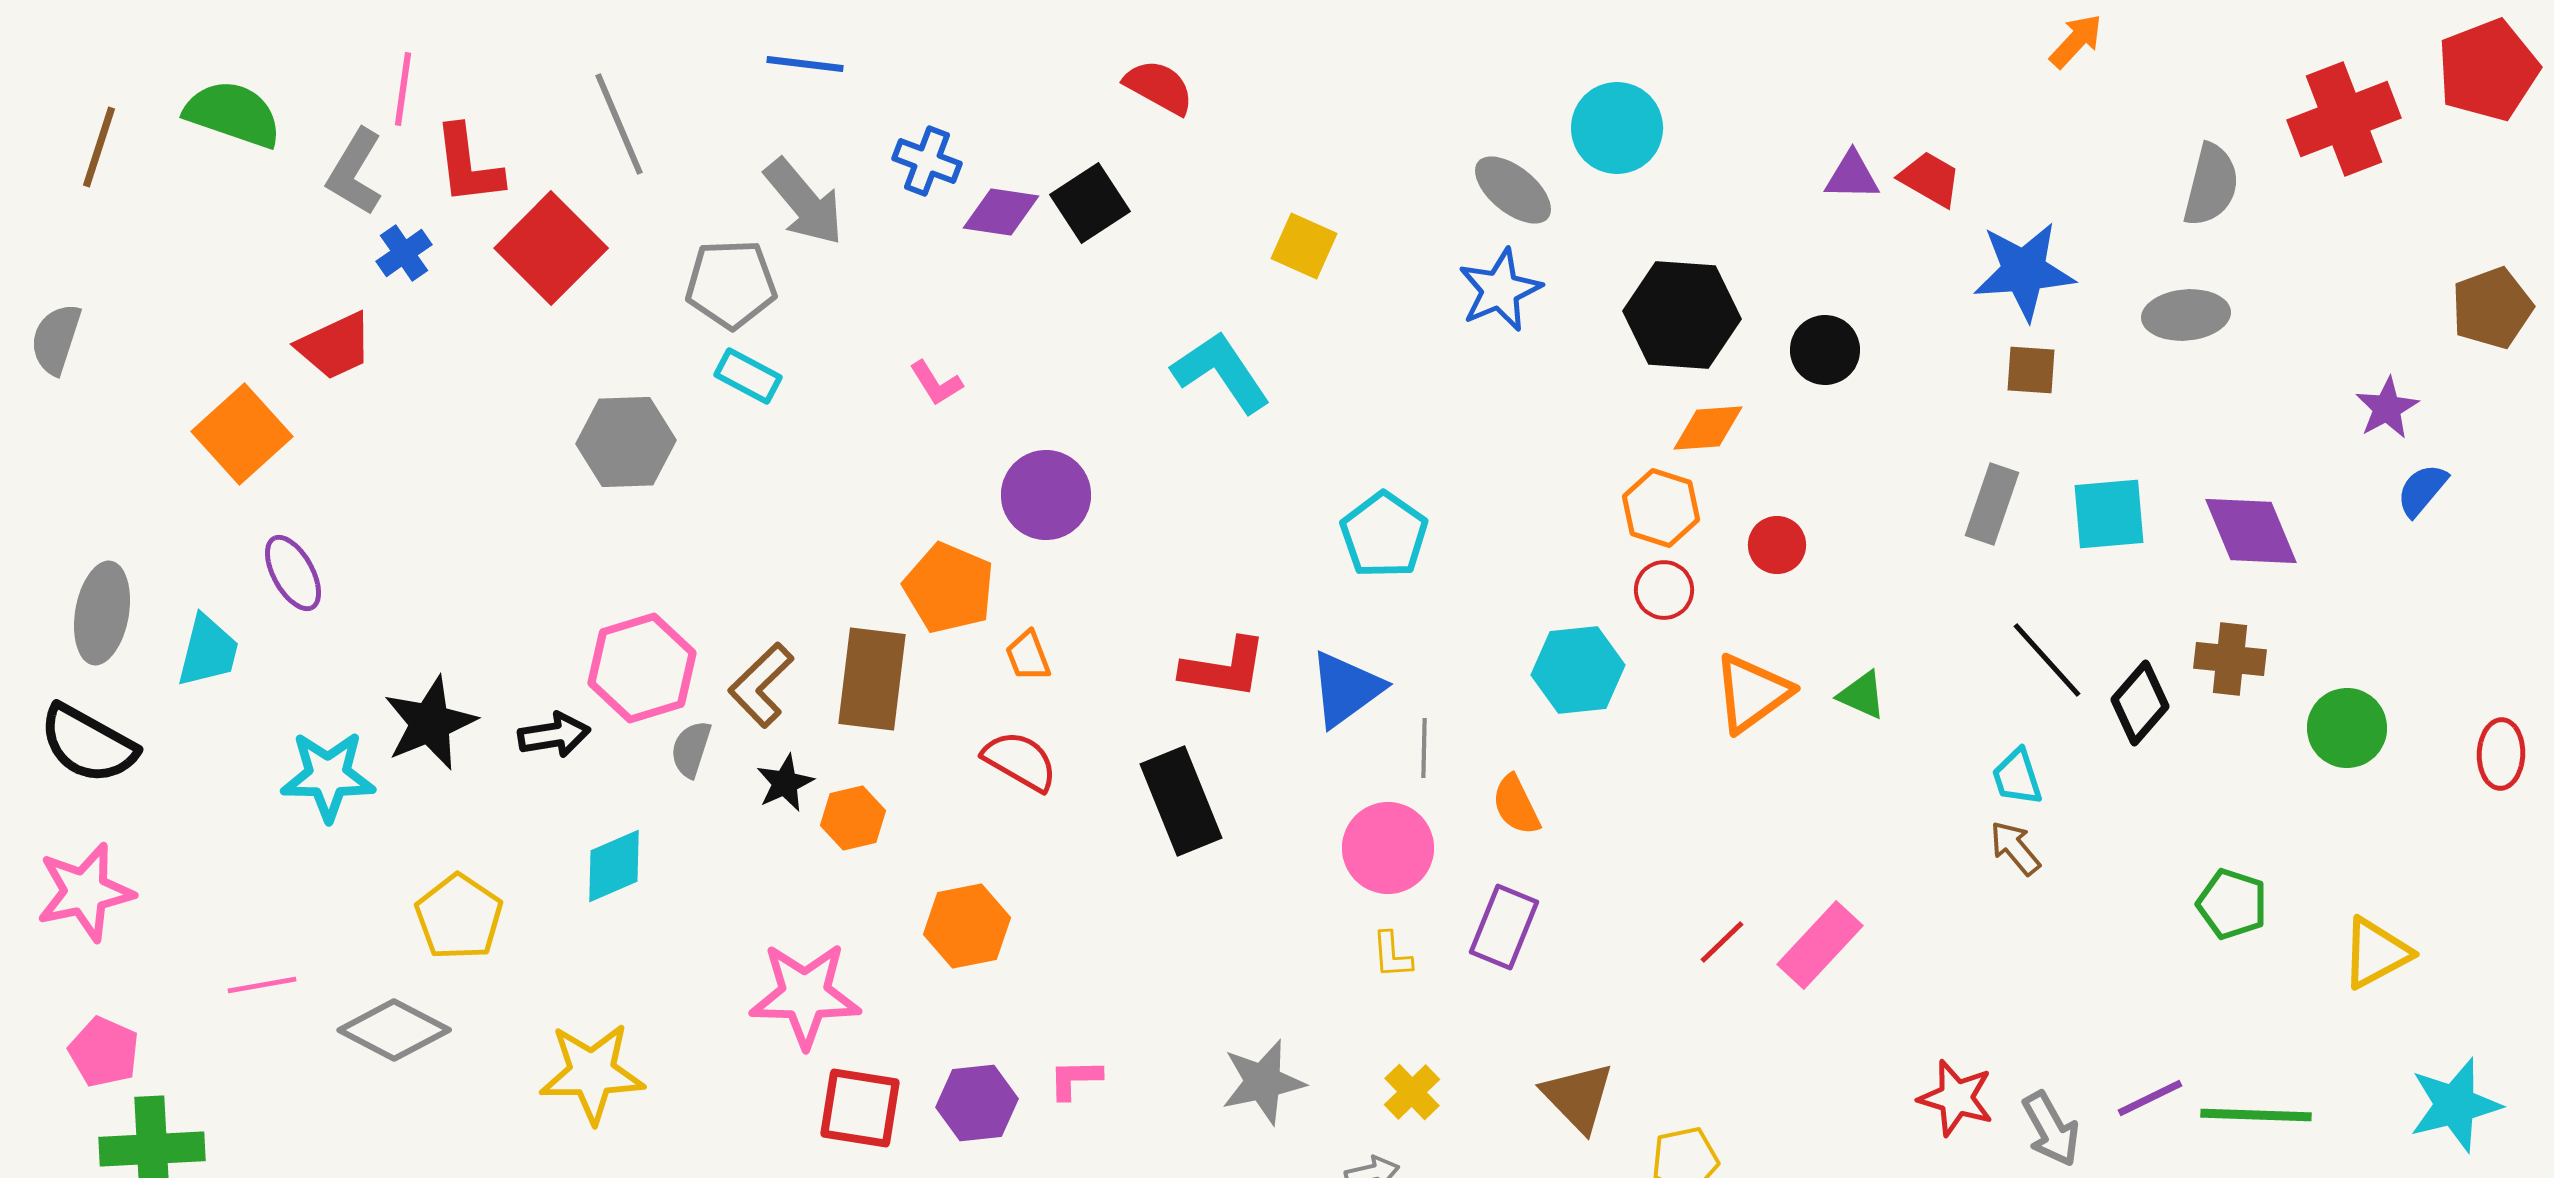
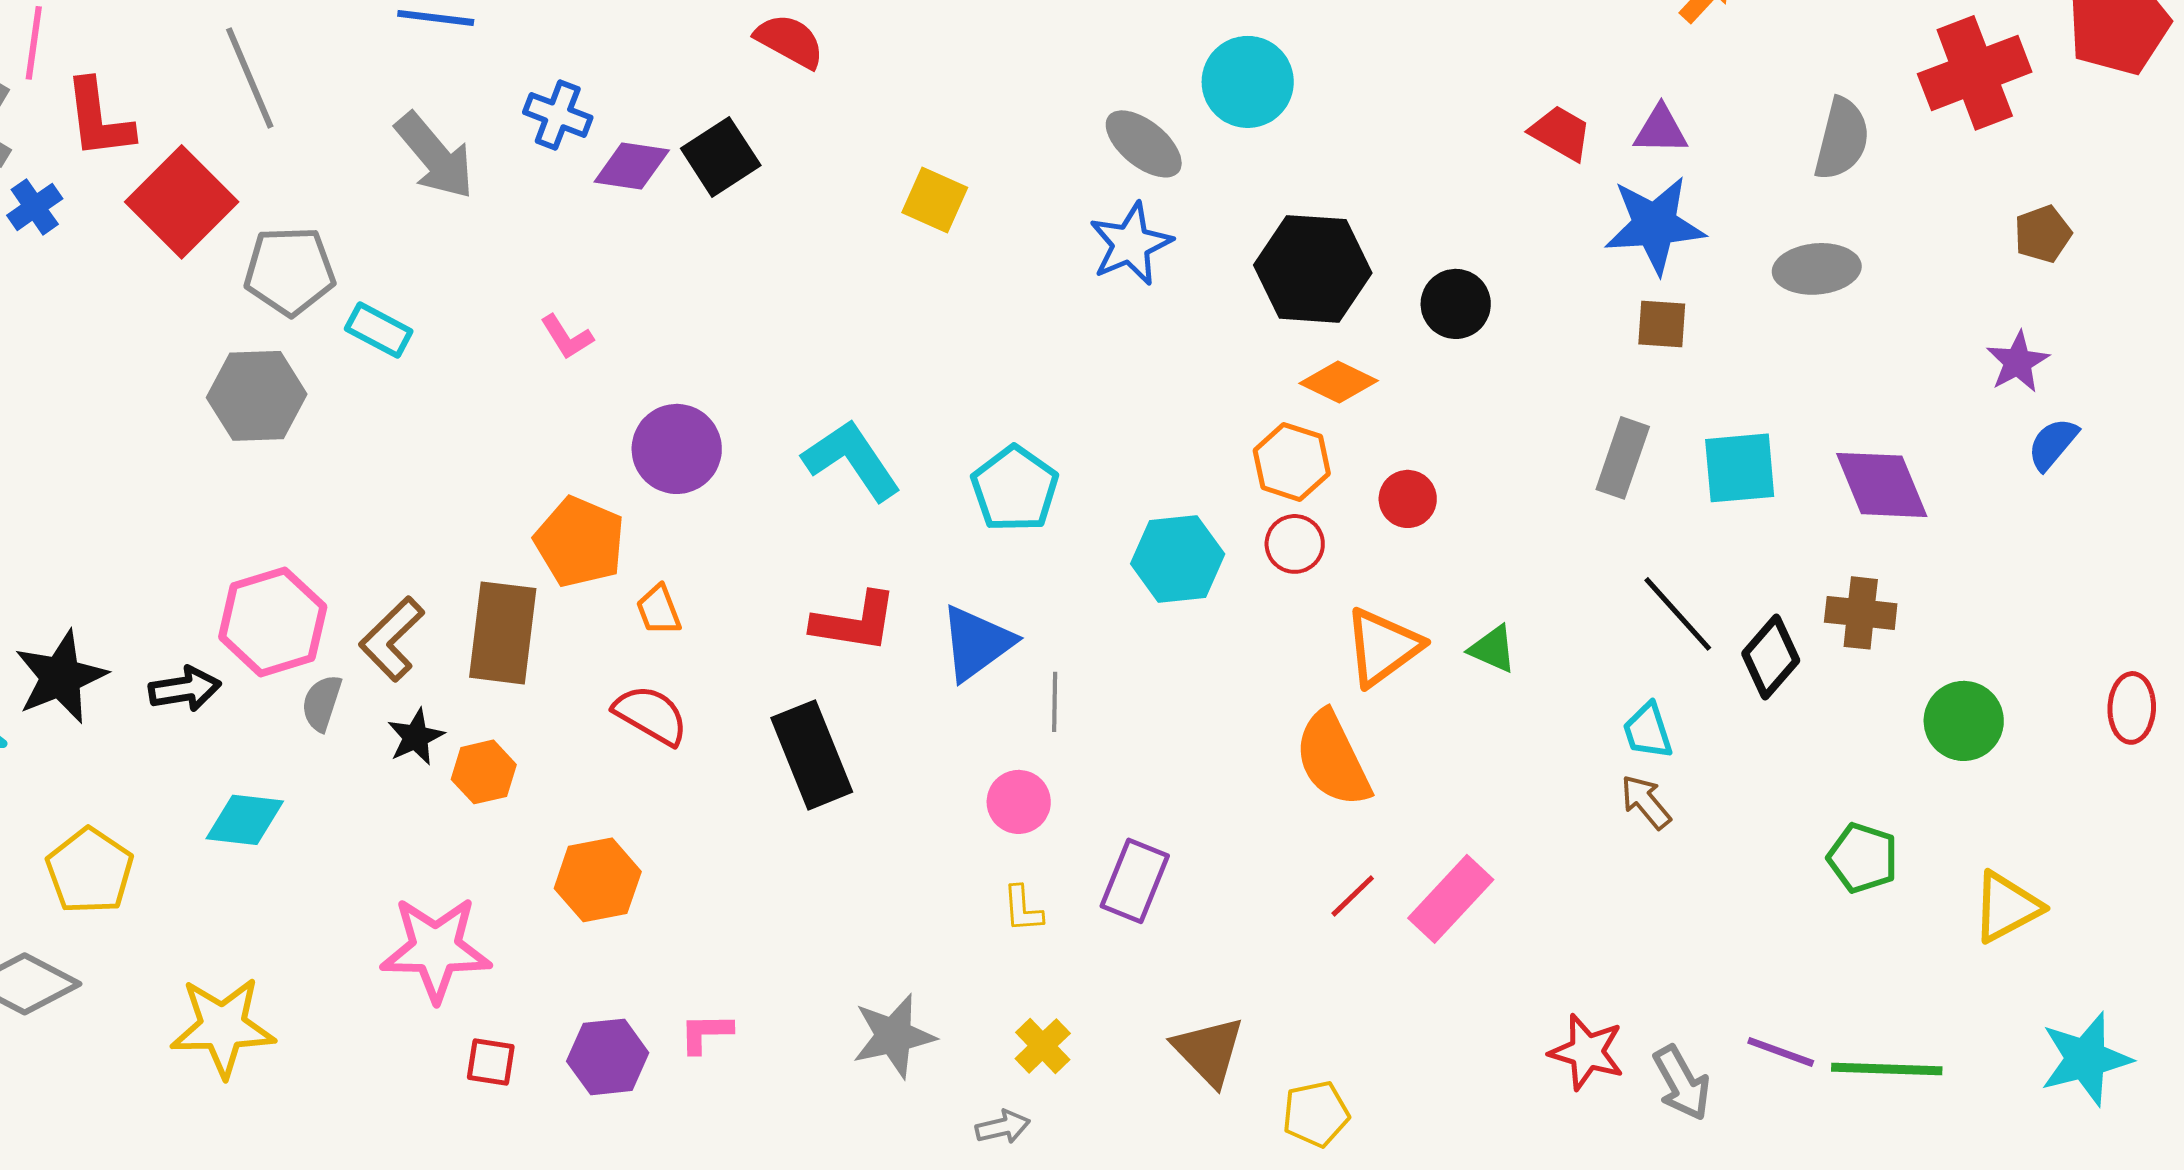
purple triangle: (1852, 176) -> (1661, 130), moved
gray pentagon: (731, 284) -> (290, 271), moved
brown pentagon: (2492, 308) -> (2043, 234), moved, size x0.7
cyan L-shape: (1221, 372) -> (852, 460), moved
orange diamond: (1708, 428) -> (1339, 382), turned 30
cyan hexagon: (1578, 670) -> (1178, 559), moved
green circle: (2347, 728) -> (1964, 721), moved
orange semicircle: (1516, 805) -> (1333, 759), moved, size x1.6
pink circle: (1388, 848) -> (1019, 802), size x0.7
cyan diamond: (614, 866) -> (245, 820), turned 30
purple line: (2150, 1098) -> (1781, 1052), turned 46
red square: (860, 1108) -> (491, 1062), size x0.6

